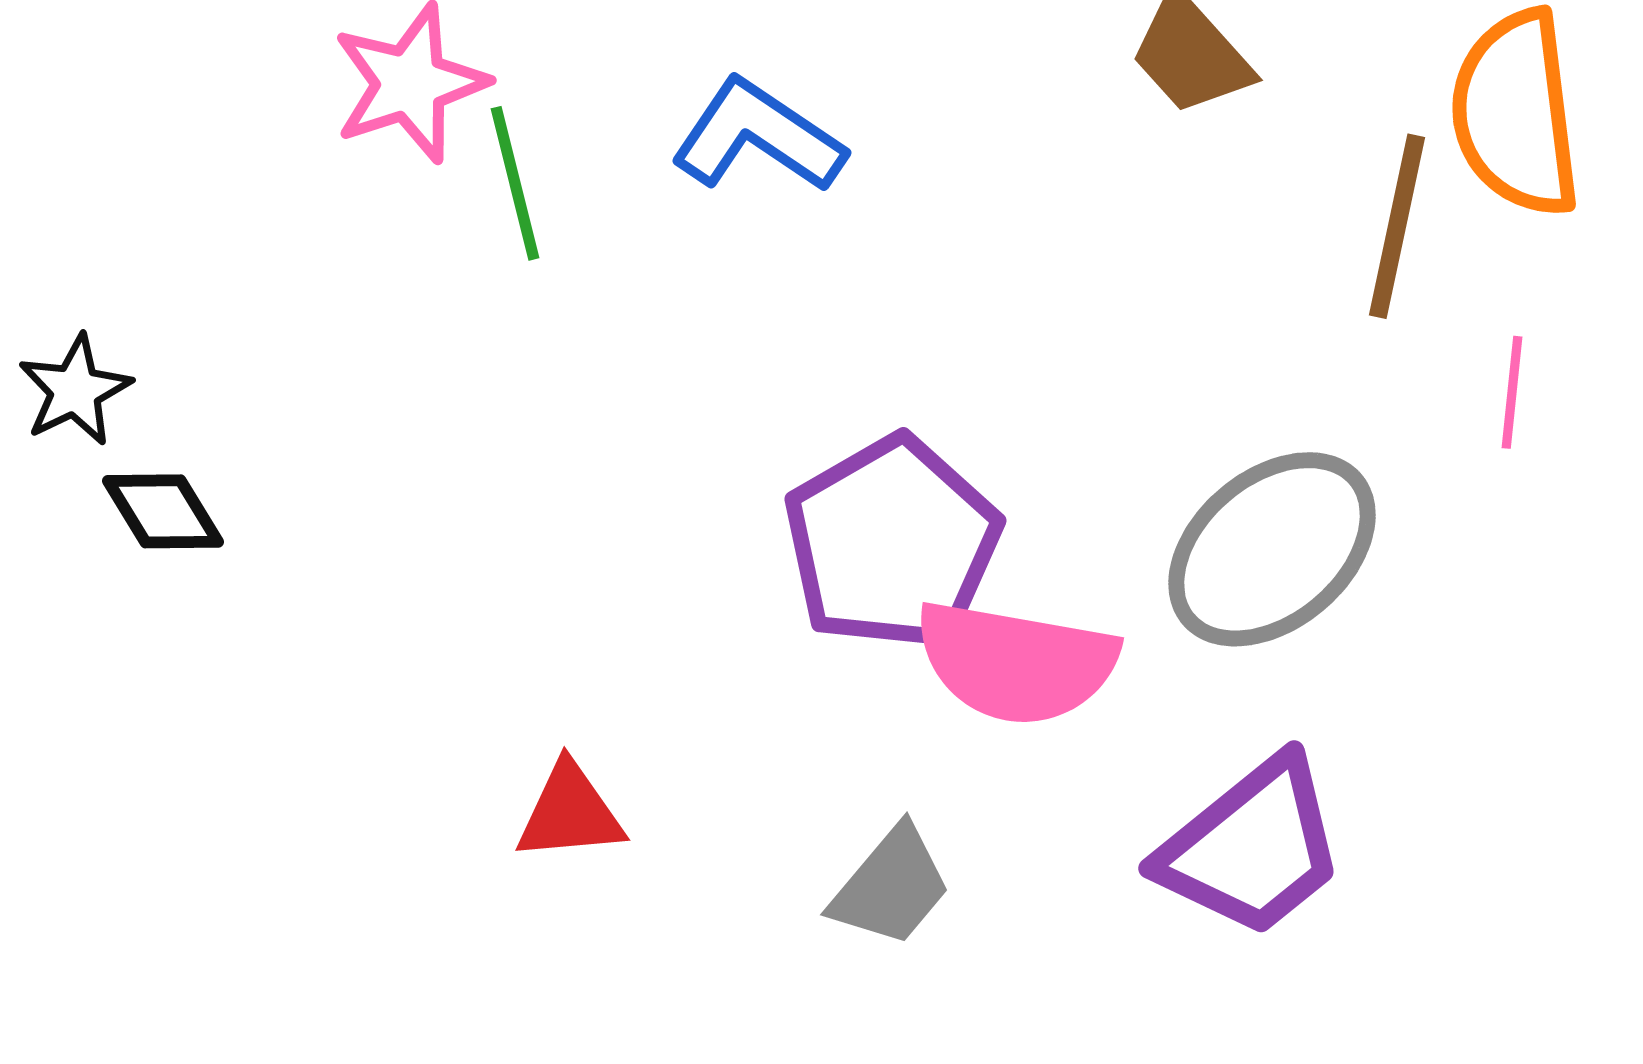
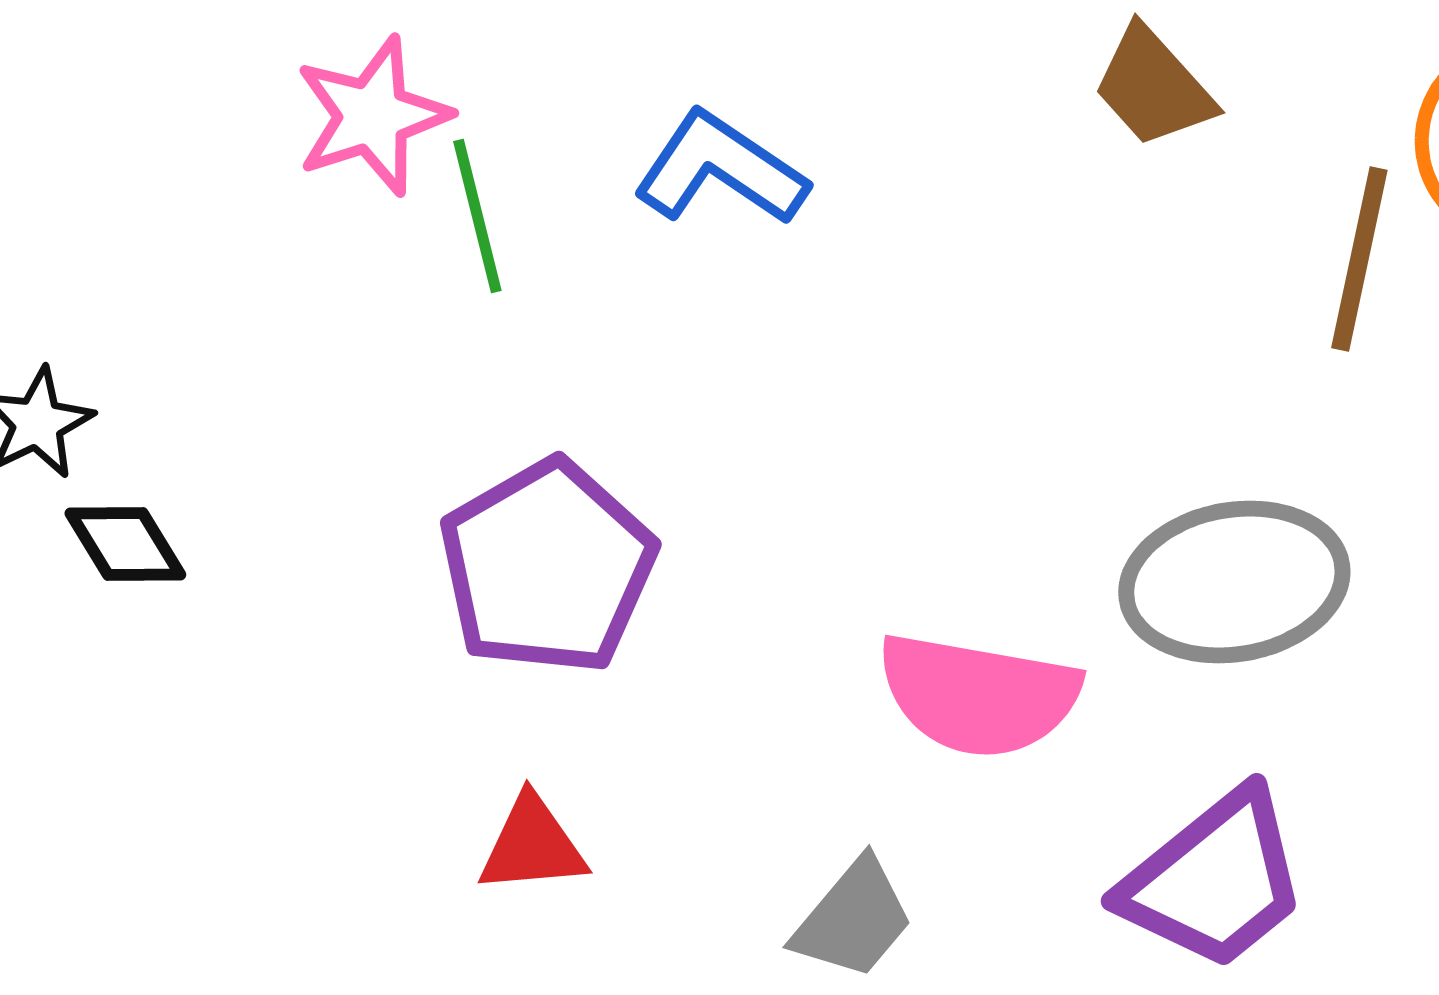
purple pentagon: (892, 543) -> (547, 567), moved
gray ellipse: (1272, 549) -> (1234, 582), turned 30

